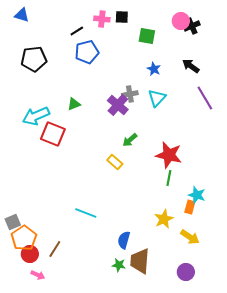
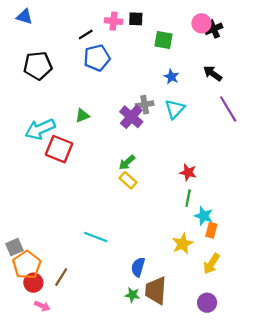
green arrow: (130, 140) -> (127, 162), moved
red star: (169, 155) -> (188, 172), size x0.6
cyan star: (197, 195) -> (204, 216), moved
yellow arrow: (190, 237) -> (211, 264), turned 90

